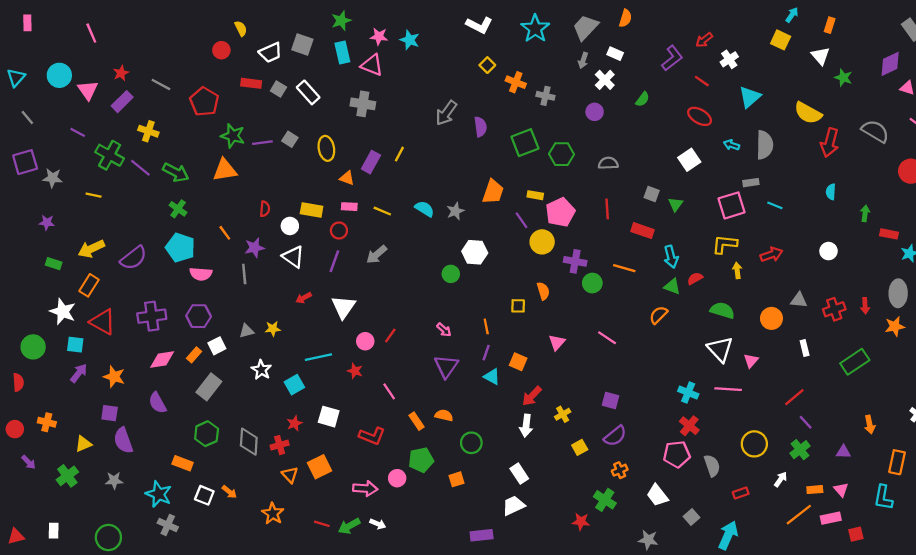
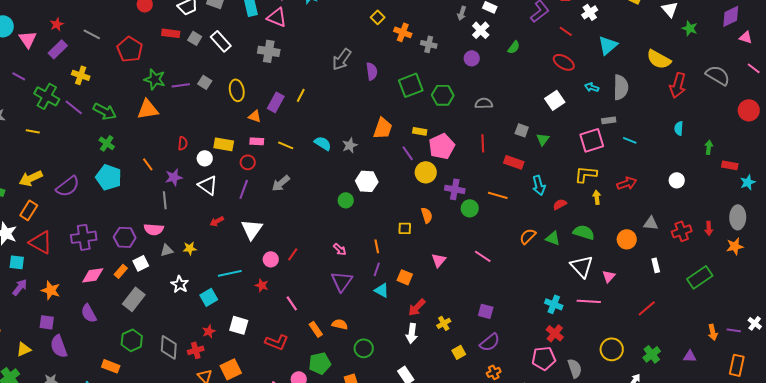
pink semicircle: (201, 274) -> (154, 229), moved
green triangle: (672, 286) -> (553, 238), moved
purple line: (806, 422) -> (734, 330), moved, turned -40

